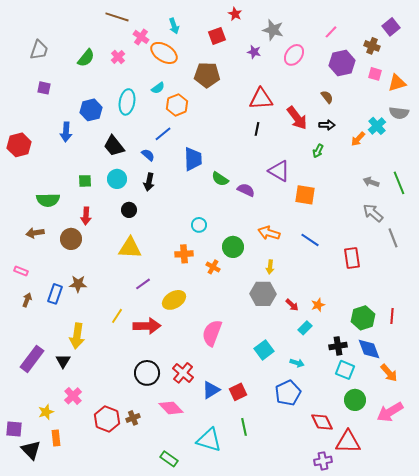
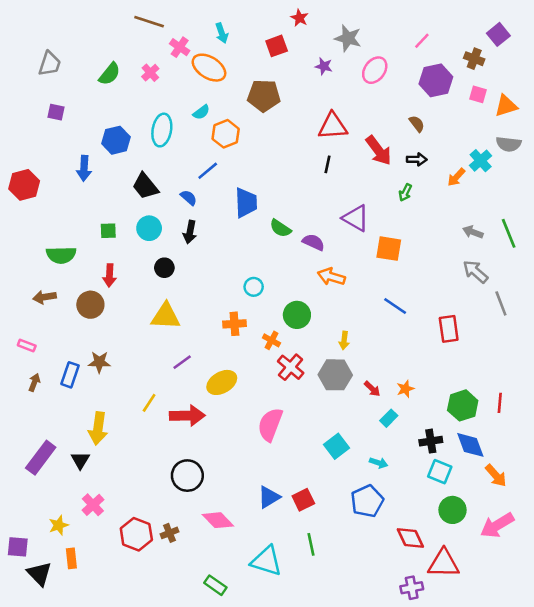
orange arrow: (269, 233) -> (331, 277), moved
red cross: (183, 373) -> (291, 367), moved

